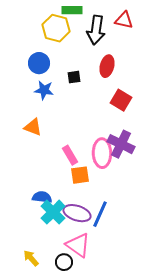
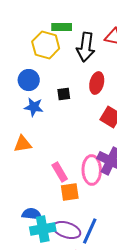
orange triangle: (33, 127) -> (23, 144), turned -30
cyan cross: (53, 212) -> (43, 229), turned 35

